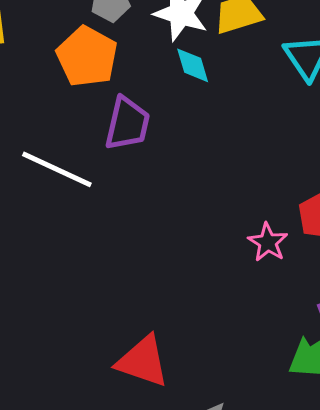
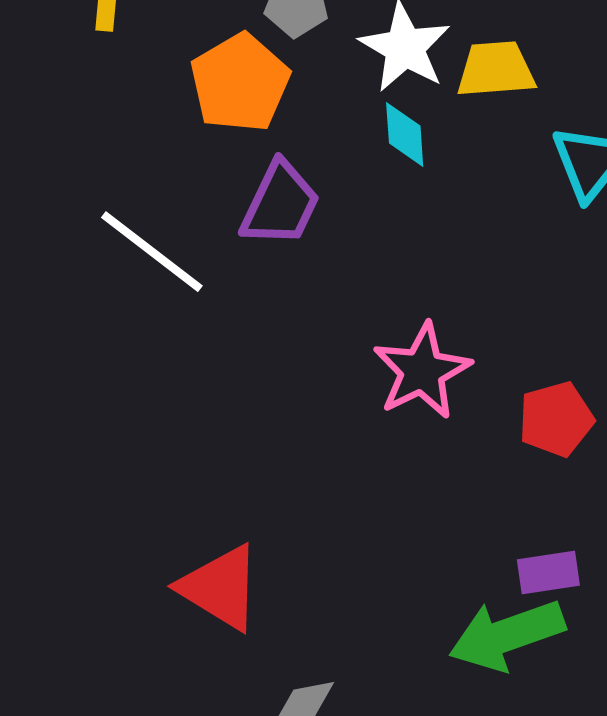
pink star: (268, 242) -> (422, 371), moved, size x1.5

